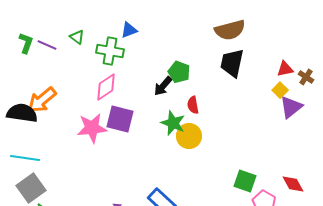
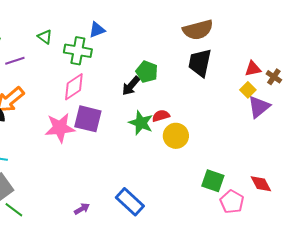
purple line: (47, 45) -> (15, 61), moved, turned -42
red semicircle: (193, 105) -> (161, 116), moved, turned 84
yellow circle: (189, 136) -> (176, 136), moved

